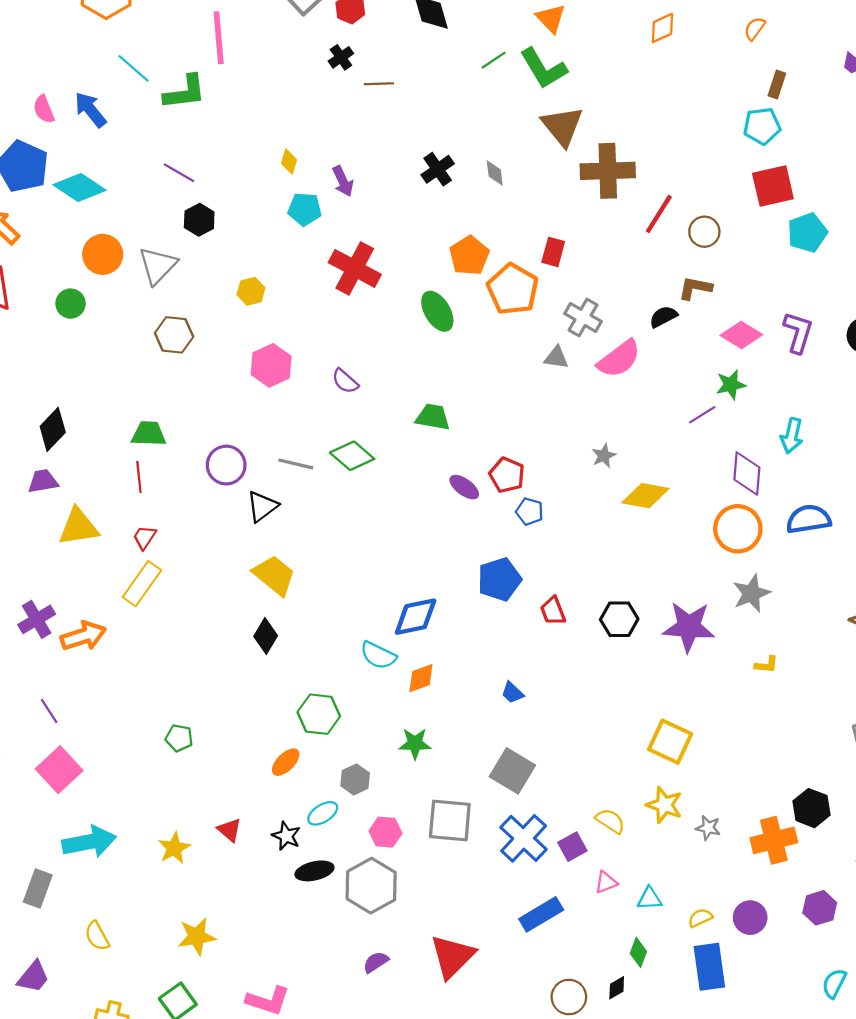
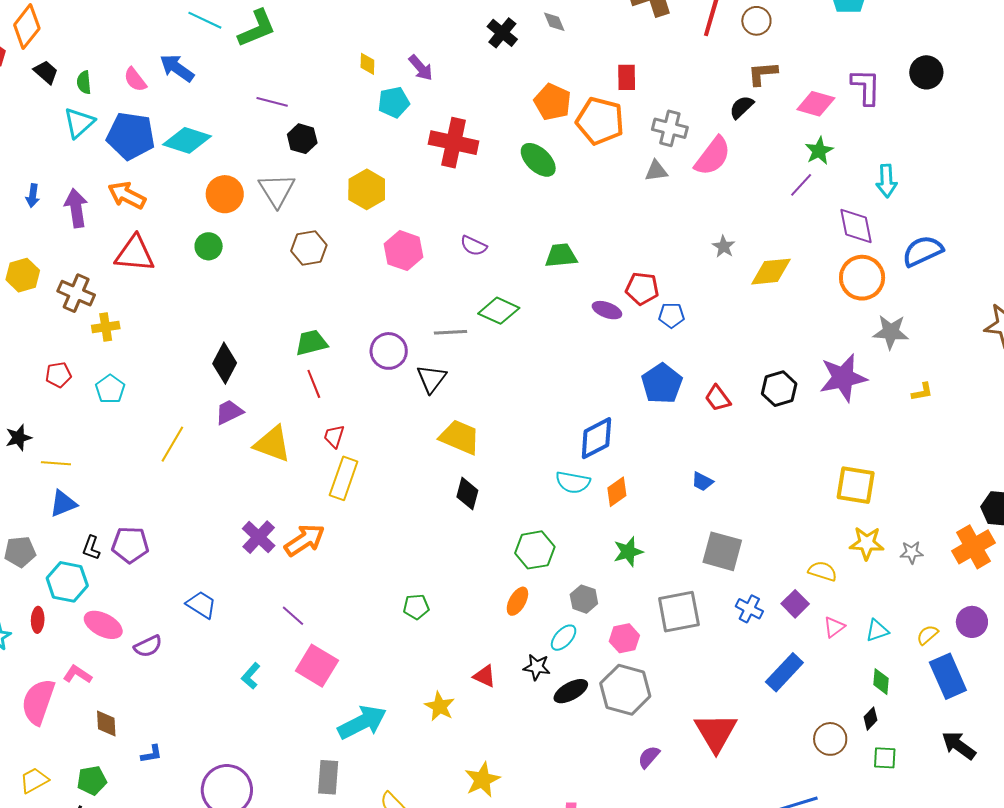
yellow hexagon: (251, 291) -> (367, 189), size x1.5
yellow triangle: (79, 527) -> (272, 444), turned 45
gray star: (751, 593) -> (891, 332), turned -30
blue cross: (524, 838) -> (749, 609), size x0.6

